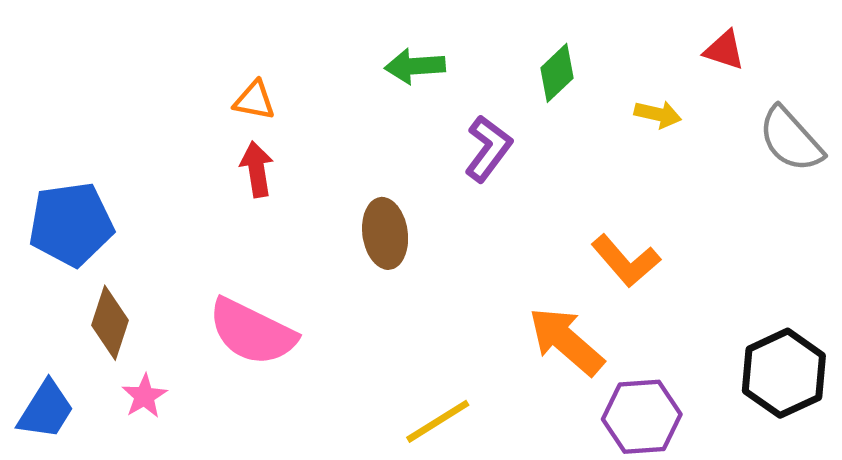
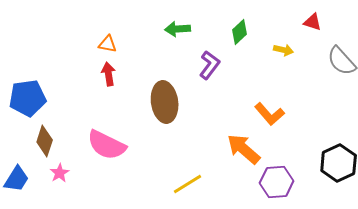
brown ellipse: (385, 233) -> (165, 102), size x1.4

